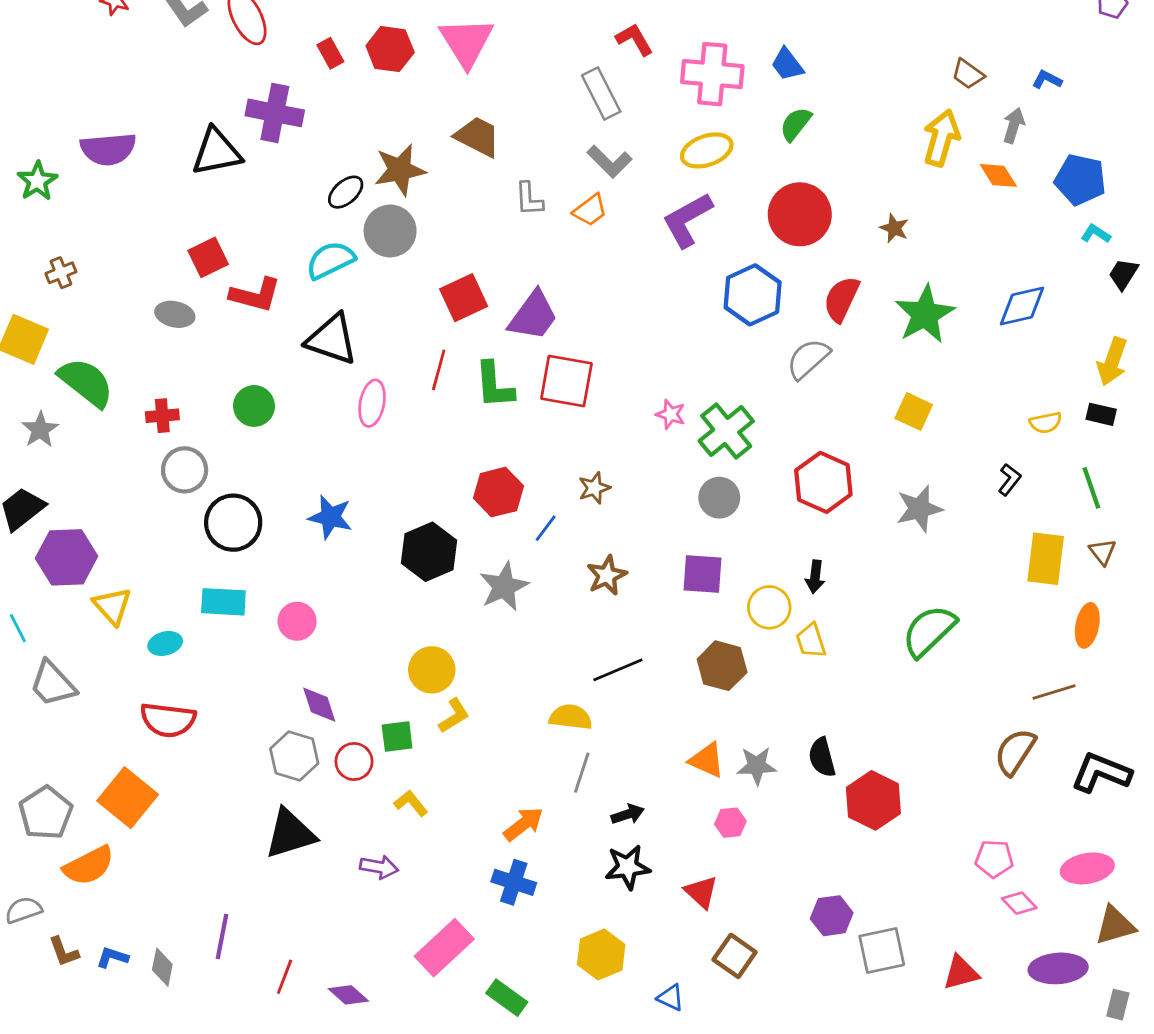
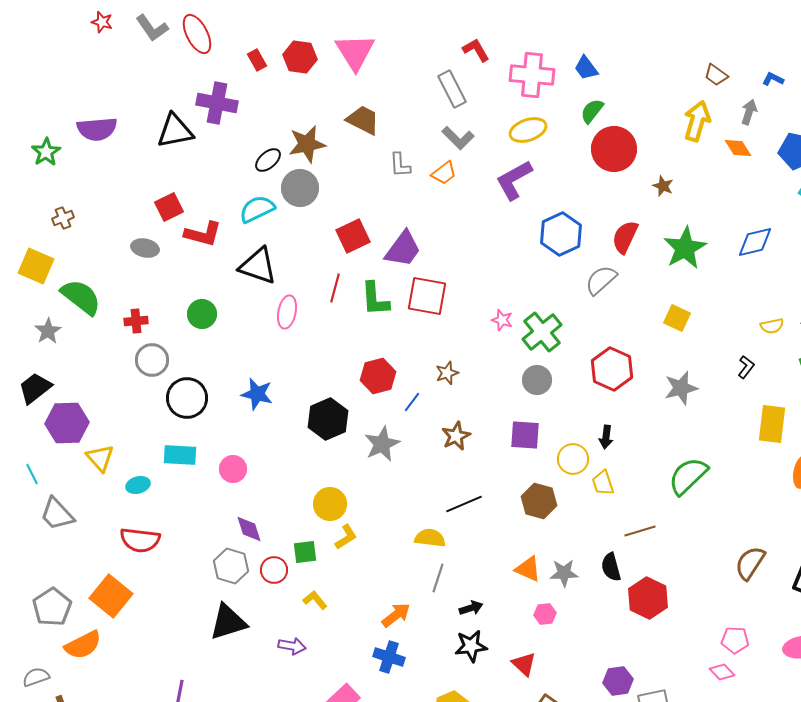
red circle: (800, 214) -> (614, 149), moved
brown line: (1054, 692) -> (640, 531), moved
pink diamond: (1019, 903) -> (722, 672), moved

